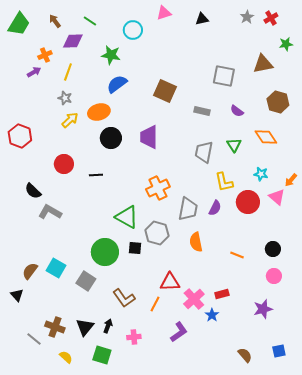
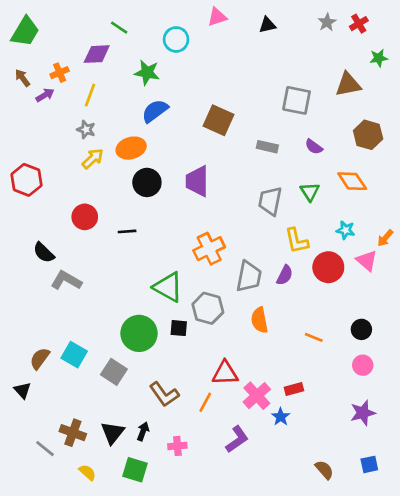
brown arrow: (55, 21) -> (23, 78), moved
purple star: (263, 309) -> (363, 413), moved

